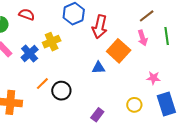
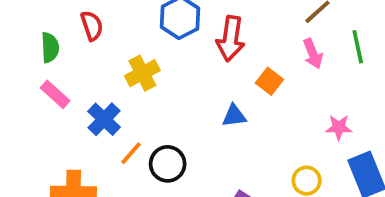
red semicircle: (27, 14) -> (92, 26), turned 56
orange square: (119, 51) -> (269, 81), size x0.6
blue cross: (30, 53) -> (104, 119), moved

